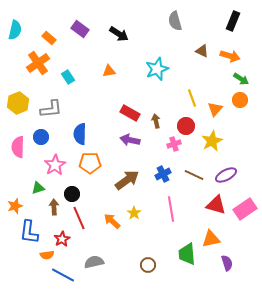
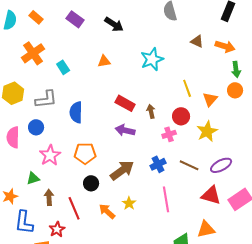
orange rectangle: (49, 38) -> (36, 17), moved
green arrow: (241, 79) -> (236, 69), turned 49
blue semicircle: (80, 134) -> (76, 112), moved
black circle: (72, 194) -> (91, 183), moved

